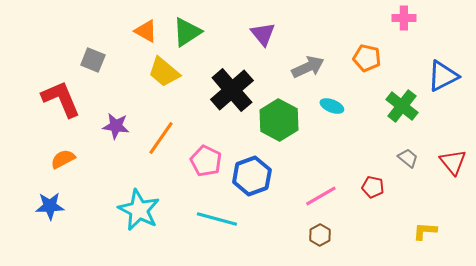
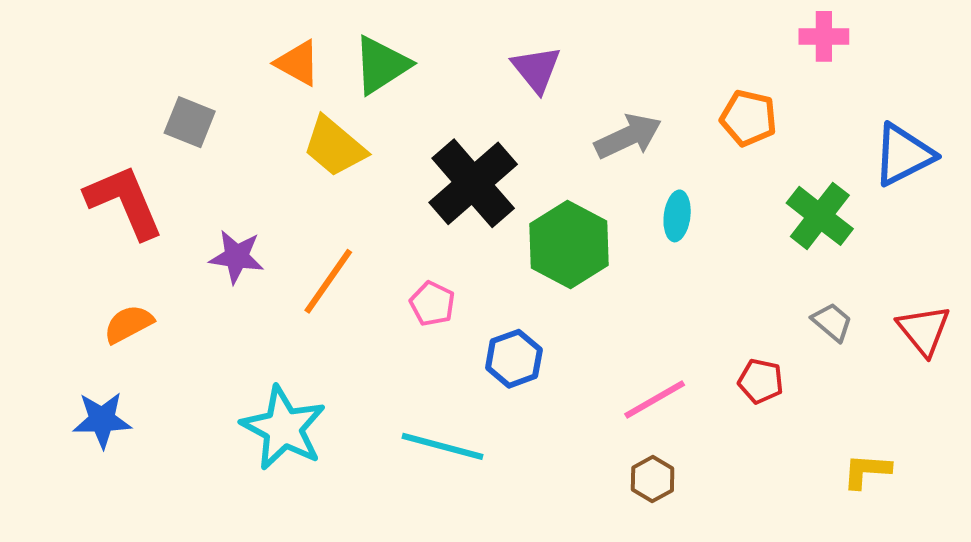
cyan ellipse: (332, 106) -> (677, 216), turned 75
pink pentagon: (206, 161) -> (432, 304), moved, size x0.7
blue hexagon: (252, 176) -> (514, 359), size x0.7

